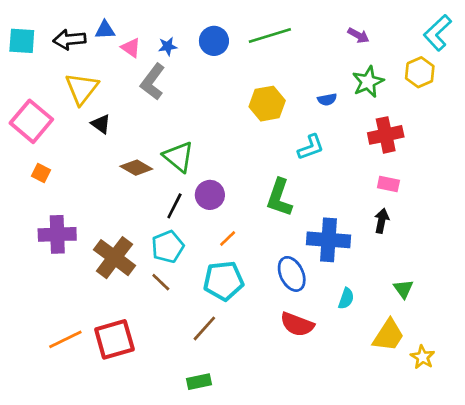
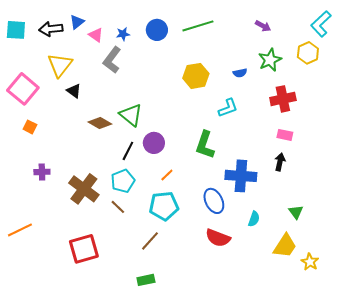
blue triangle: (105, 30) -> (77, 22), turned -35
purple cross: (57, 234) -> (42, 172), size x0.6
orange line: (65, 339) -> (20, 230), moved

